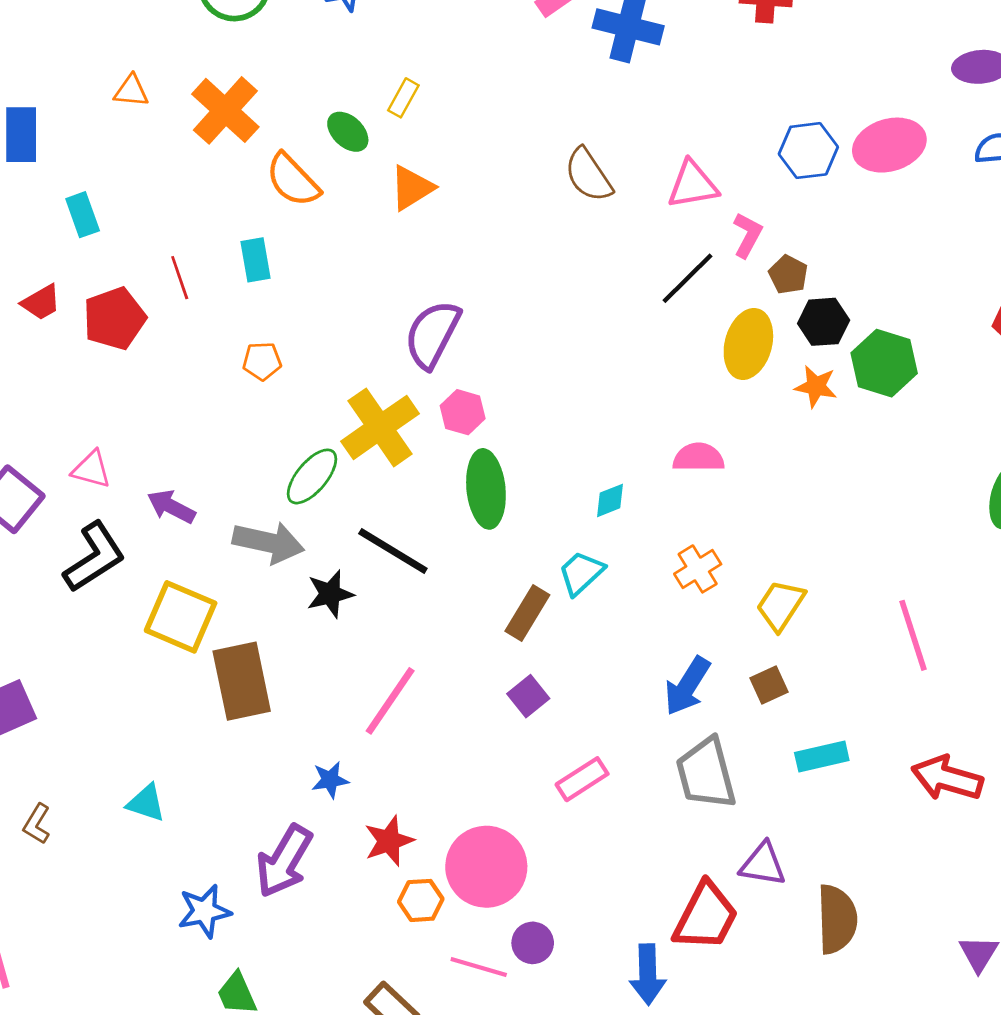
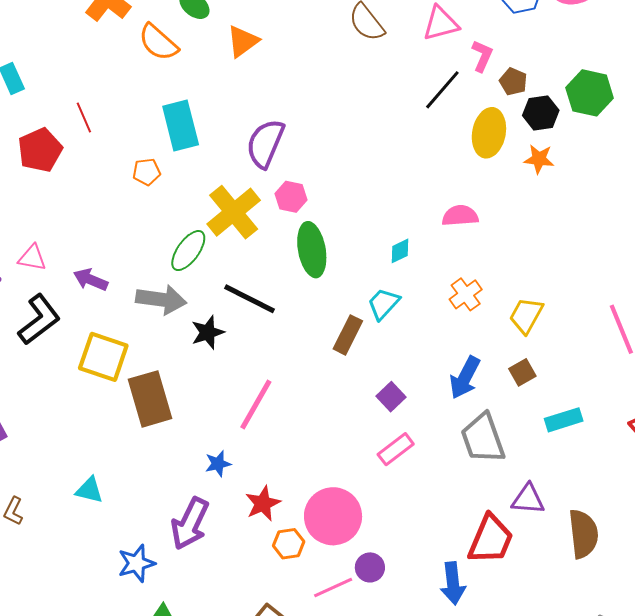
cyan rectangle: (256, 260) -> (181, 125), moved, size x1.6
green hexagon: (884, 363) -> (590, 93), moved
purple square: (528, 696) -> (391, 397), moved
pink line: (479, 967) -> (333, 588), turned -36

